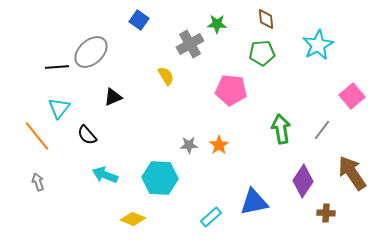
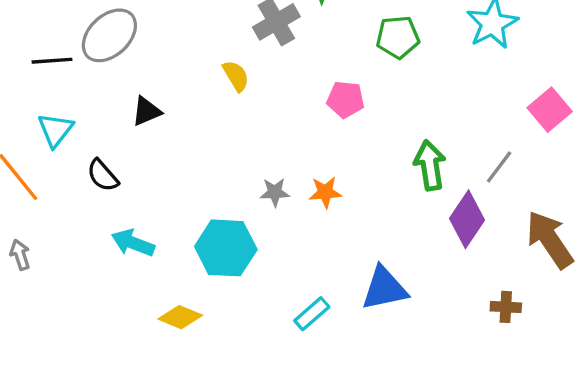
pink pentagon: (231, 90) -> (346, 99), size x0.7
orange star: (219, 145) -> (325, 192), turned 30
purple diamond: (303, 181) -> (467, 219), moved

